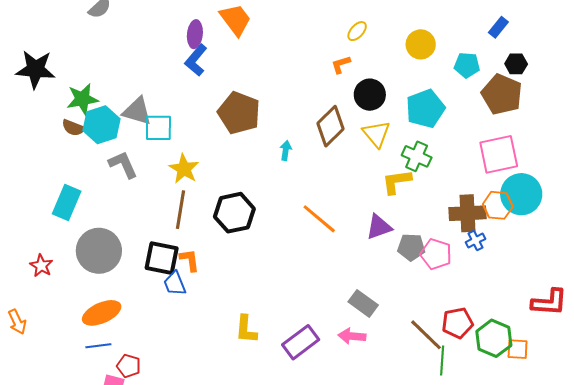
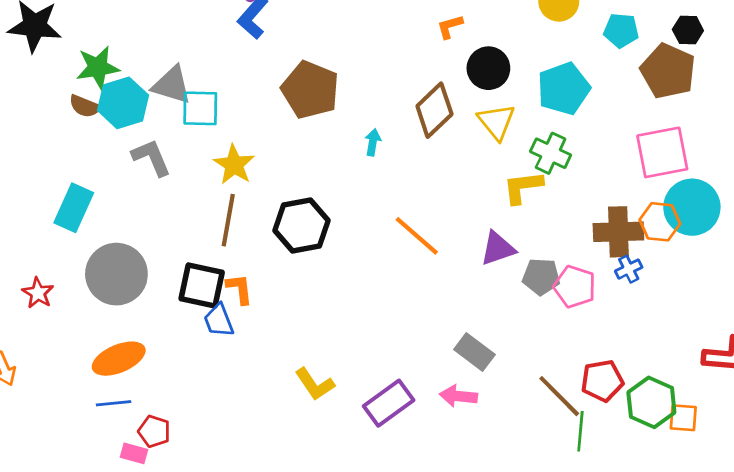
yellow L-shape: (246, 329) -> (315, 384), turned -40

